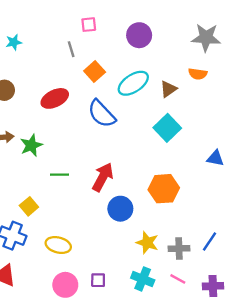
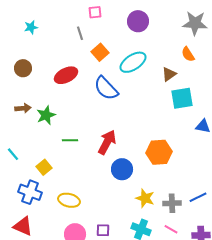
orange semicircle: (198, 74) -> (188, 54), turned 49
brown triangle: (168, 89) -> (169, 74), moved
cyan square: (167, 128) -> (182, 98), moved, turned 35
blue line: (209, 241) -> (198, 197), turned 30

